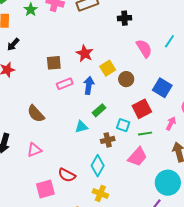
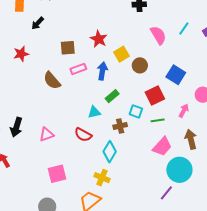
black arrow: (13, 44) -> (38, 23), moved
brown semicircle: (36, 114) -> (52, 81), moved
pink trapezoid: (137, 157) -> (162, 146), moved
red semicircle: (67, 175) -> (83, 135), moved
yellow cross: (100, 193) -> (102, 178), moved

